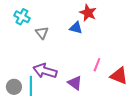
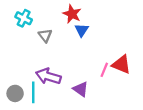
red star: (88, 13) -> (72, 14), moved
blue triangle: (76, 28) -> (82, 30), turned 48
red triangle: (119, 76) -> (121, 64), moved

